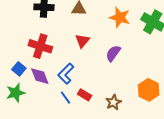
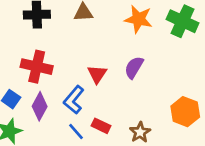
red triangle: (82, 41) -> (97, 74), moved
purple diamond: (40, 76) -> (40, 106), turned 55

